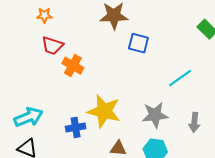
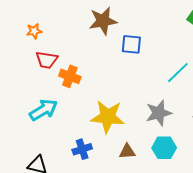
cyan arrow: (29, 117) -> (44, 110), moved
blue cross: (76, 127) -> (82, 149), moved

